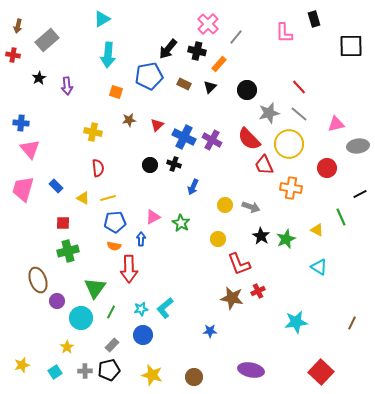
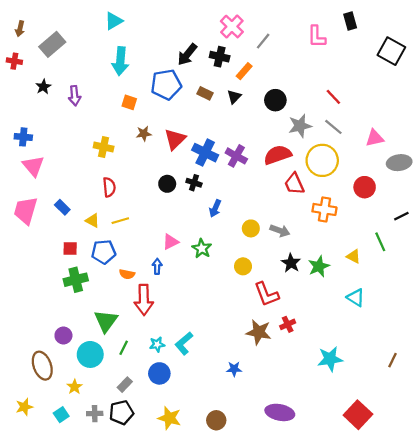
black square: (351, 46) -> (391, 51), turned 30
red triangle: (157, 125) -> (175, 139), size x1.5
red semicircle: (249, 139) -> (278, 155), turned 115
blue pentagon: (115, 222) -> (104, 252), moved
brown ellipse: (38, 280) -> (42, 366), moved

